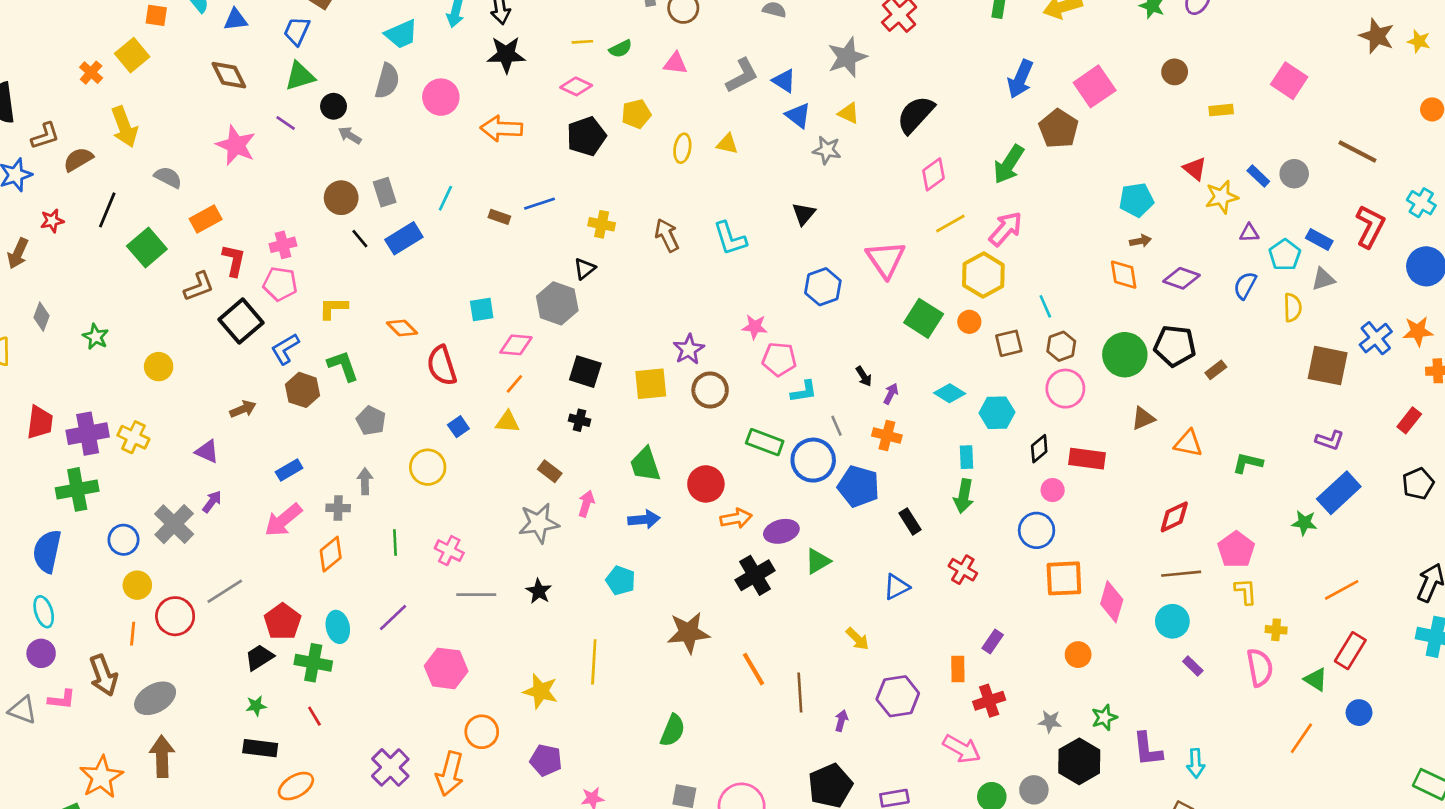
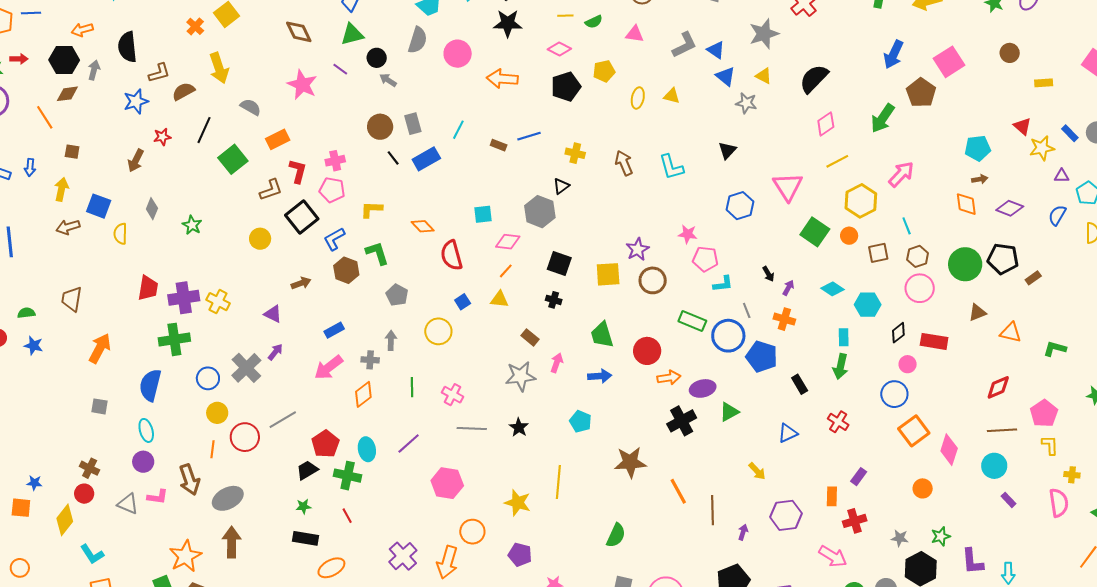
pink arrow: (1006, 229) -> (901, 174), moved
yellow circle: (159, 367) -> (260, 239), moved
orange square: (1064, 578) -> (914, 431), turned -36

